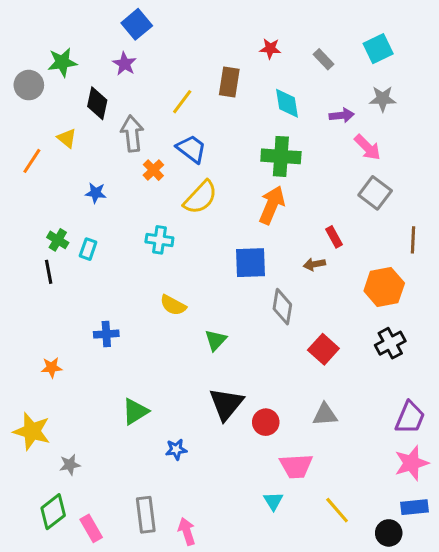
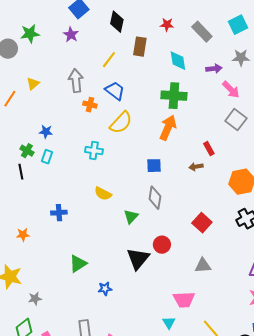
gray rectangle: (323, 59) -> (202, 32), size x1.5
black diamond: (97, 103) -> (117, 22), moved
yellow triangle: (67, 138) -> (33, 84), turned 40
orange cross: (153, 170) -> (90, 105), turned -32
blue star: (96, 193) -> (46, 132), moved
blue square: (251, 263) -> (154, 166), size x0.7
gray diamond: (282, 307) -> (155, 198), moved
red circle: (266, 422) -> (162, 245), moved

